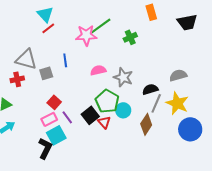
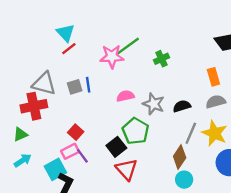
orange rectangle: (151, 12) -> (213, 77), moved
gray square: (46, 73) -> (75, 87), moved
red cross: (17, 79) -> (34, 106), size x1.6
black semicircle: (150, 89) -> (182, 106), moved
cyan circle: (123, 110) -> (184, 180), moved
purple line: (67, 117) -> (82, 156), moved
red triangle: (104, 122) -> (126, 169), moved, size x1.5
cyan square: (56, 135) -> (55, 169), moved

